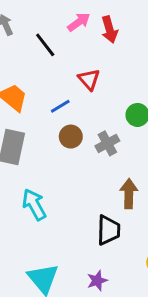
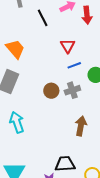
blue line: (60, 106) -> (74, 65), moved
brown circle: (71, 137) -> (51, 91), moved
black trapezoid: (109, 230) -> (65, 164), moved, turned -105

